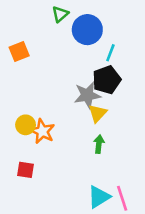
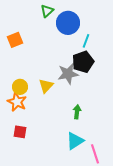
yellow triangle: (98, 113) -> (46, 86), moved
yellow circle: (26, 125) -> (20, 87), moved
orange star: (42, 131) -> (17, 102), moved
cyan triangle: (99, 197) -> (75, 141), moved

